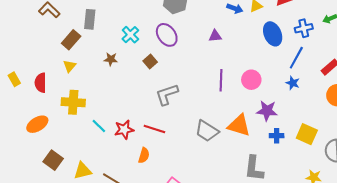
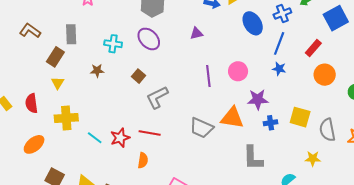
cyan cross: (130, 35) -> (113, 44), turned -30
brown square: (150, 61) -> (139, 76), moved

